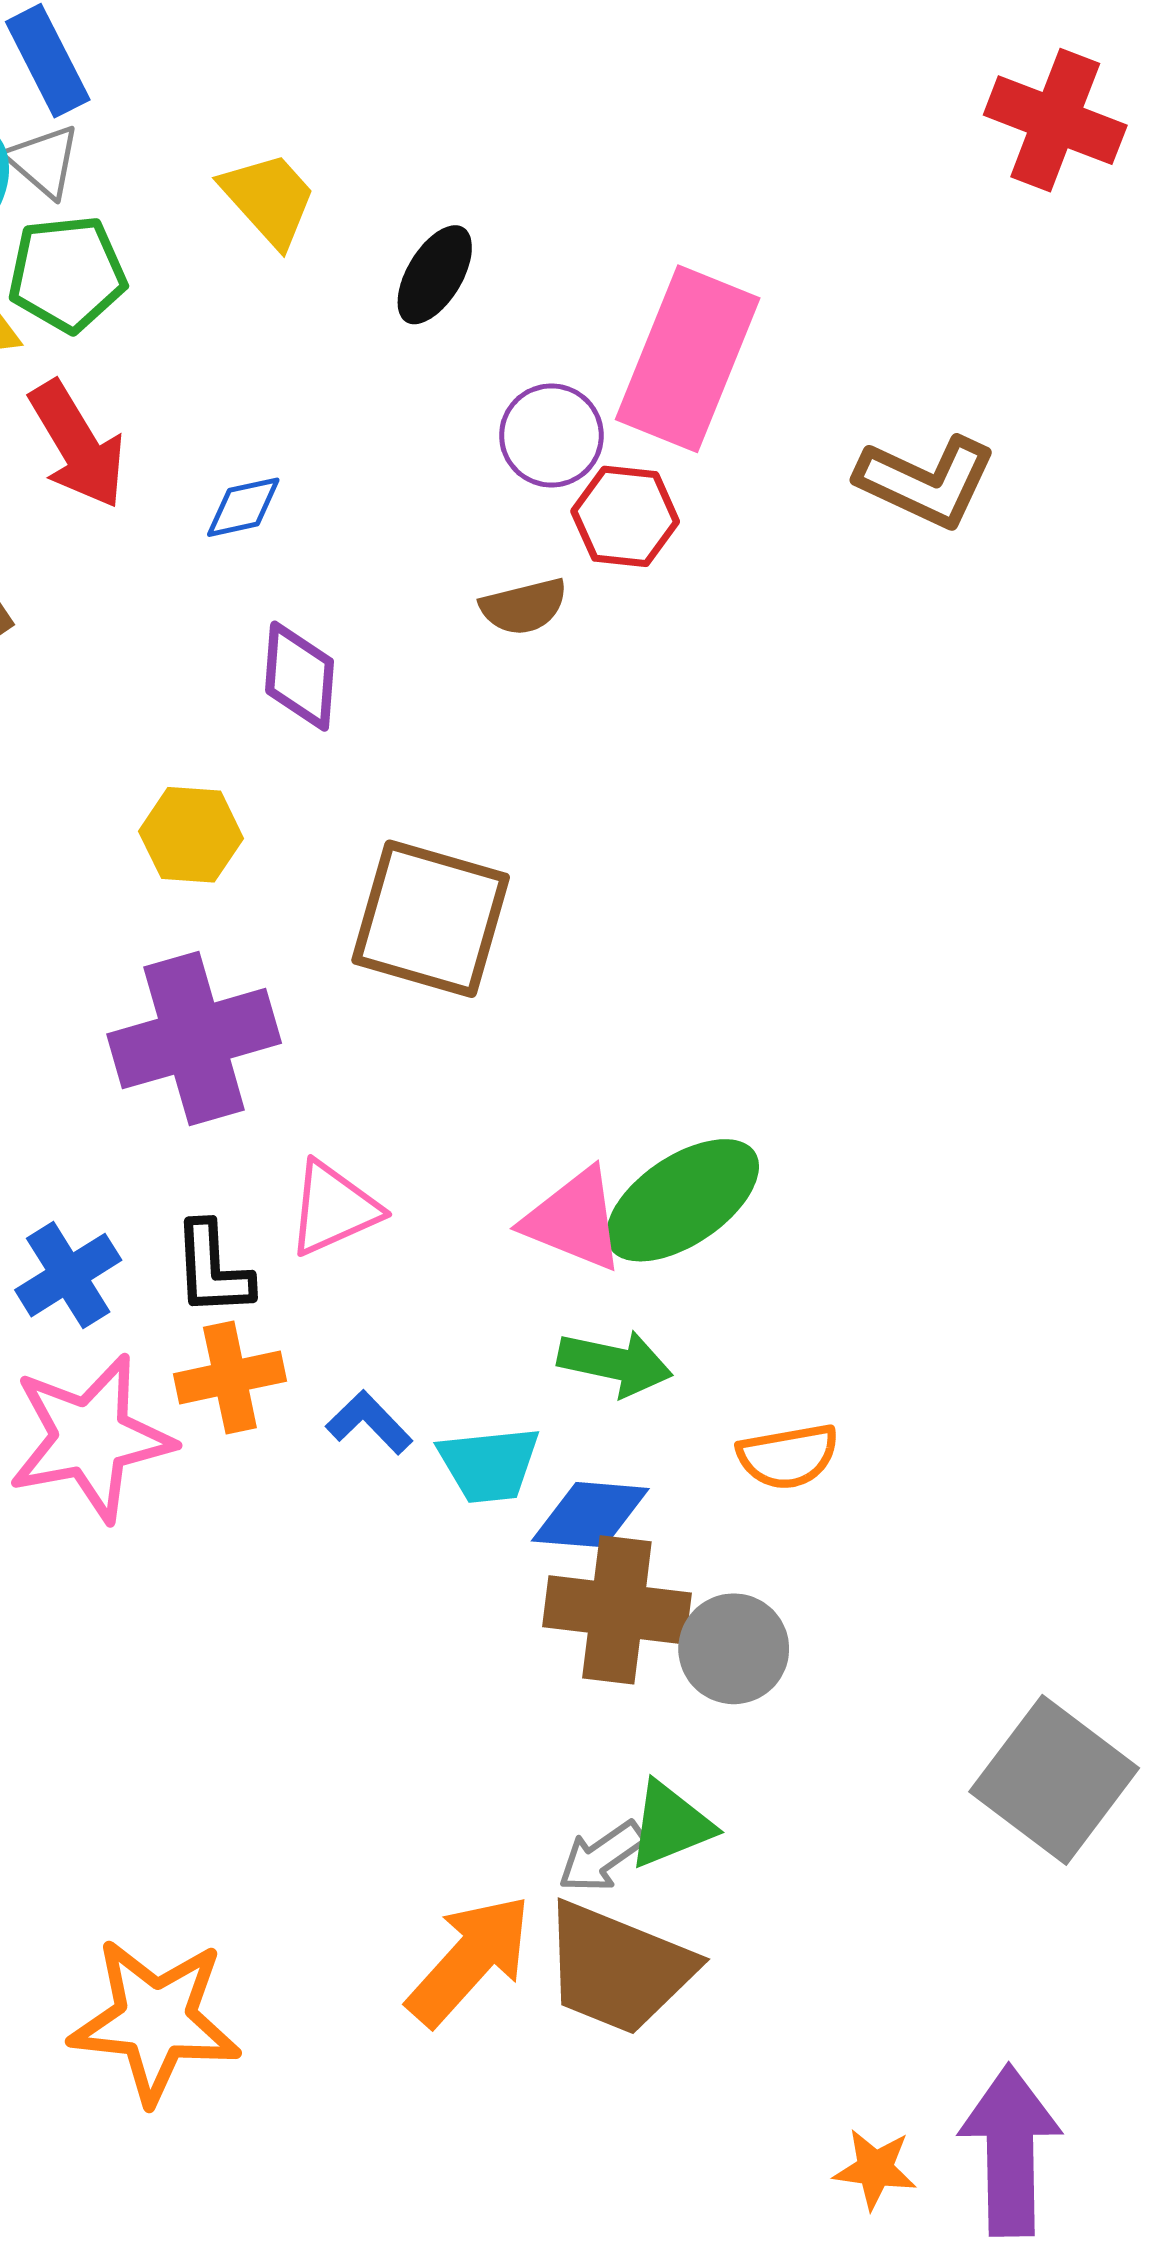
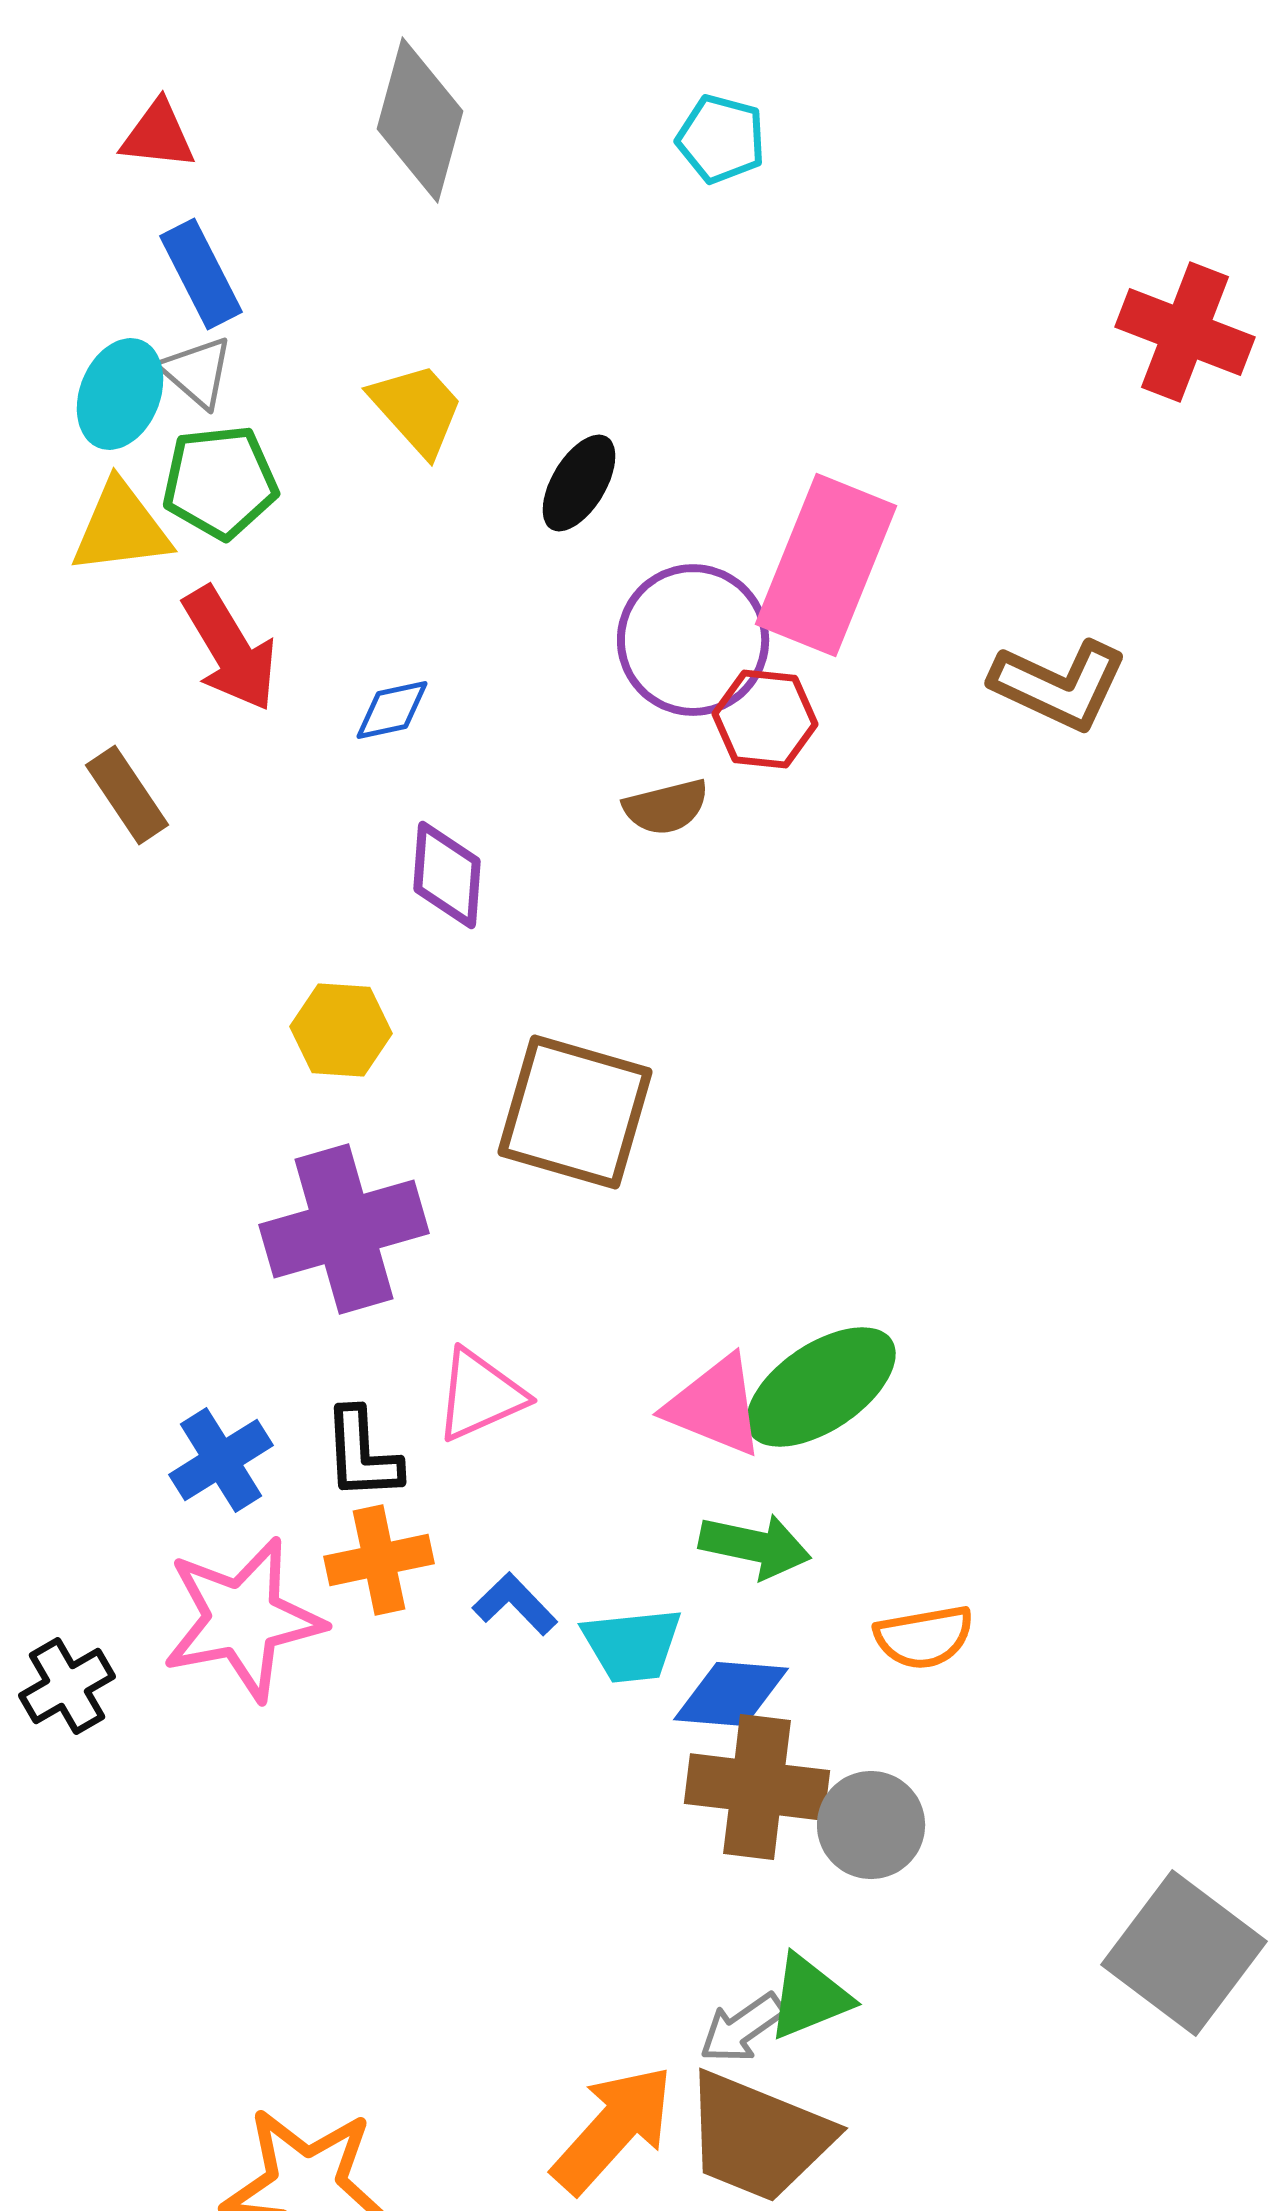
purple circle: (551, 435) -> (693, 640), size x1.5

